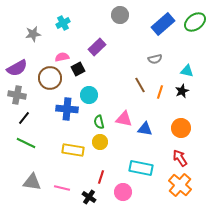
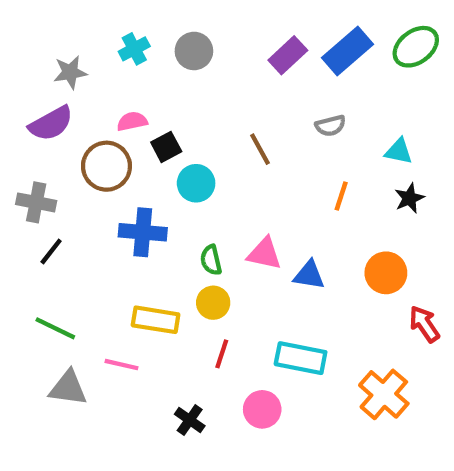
gray circle: (120, 15) -> (194, 51), moved
purple rectangle: (97, 47) -> (288, 55), moved
purple semicircle: (17, 68) -> (51, 124), moved
brown line: (140, 85) -> (260, 149), moved
black star: (182, 91) -> (409, 198), moved
cyan circle: (89, 95) -> (196, 183), moved
green line: (26, 143) -> (55, 328), moved
red arrow: (180, 158) -> (424, 324), moved
red line: (101, 177) -> (222, 354), moved
pink line: (62, 188) -> (121, 365), moved

